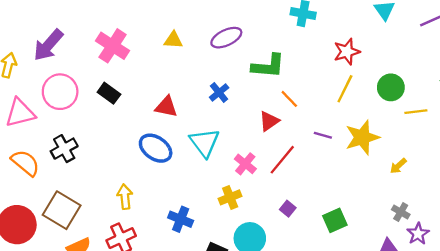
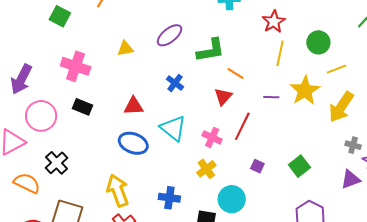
yellow line: (416, 112) -> (336, 69), moved
yellow arrow: (398, 166) -> (341, 107), size x2.0
yellow arrow: (125, 197) -> (118, 191), size x1.5

